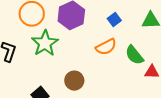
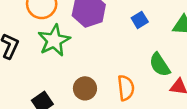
orange semicircle: (106, 47) -> (126, 88), moved, turned -75

